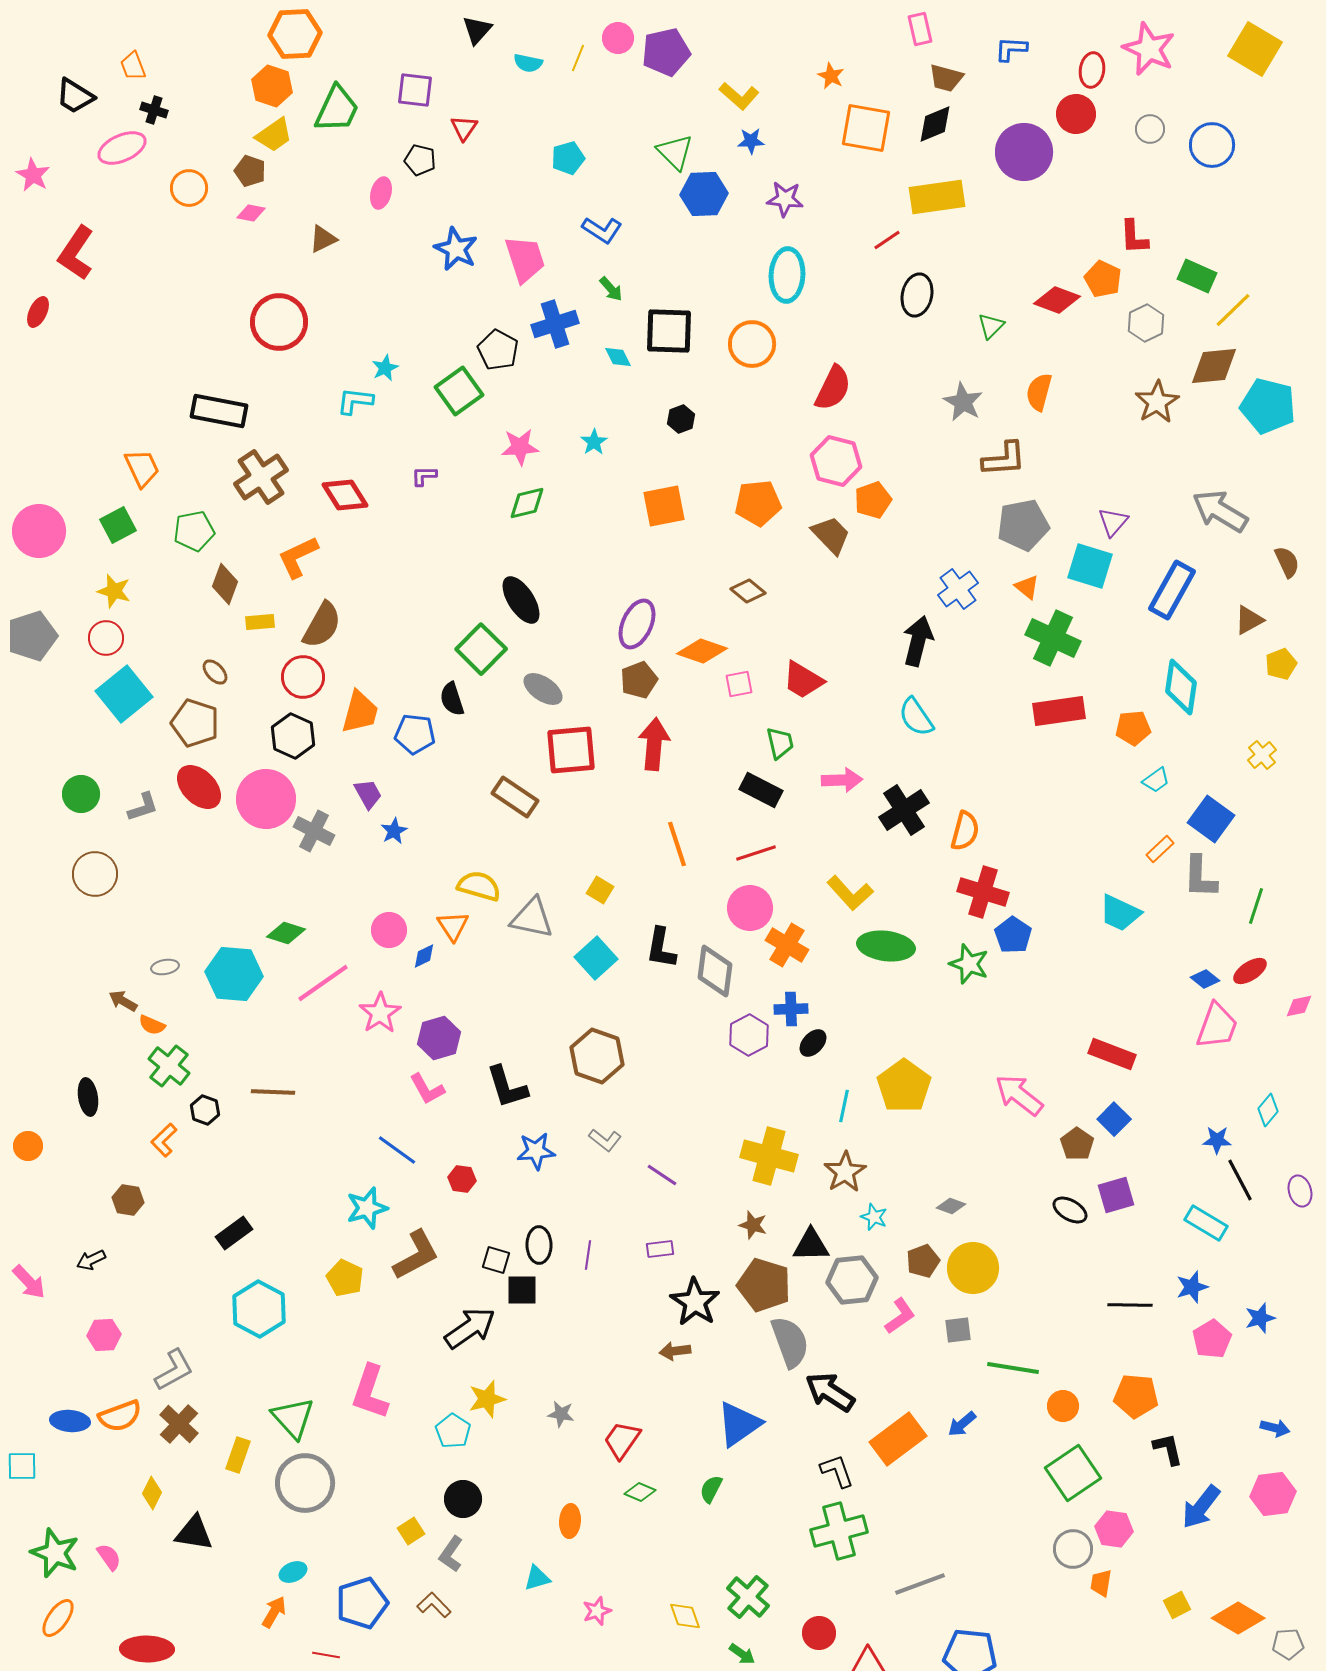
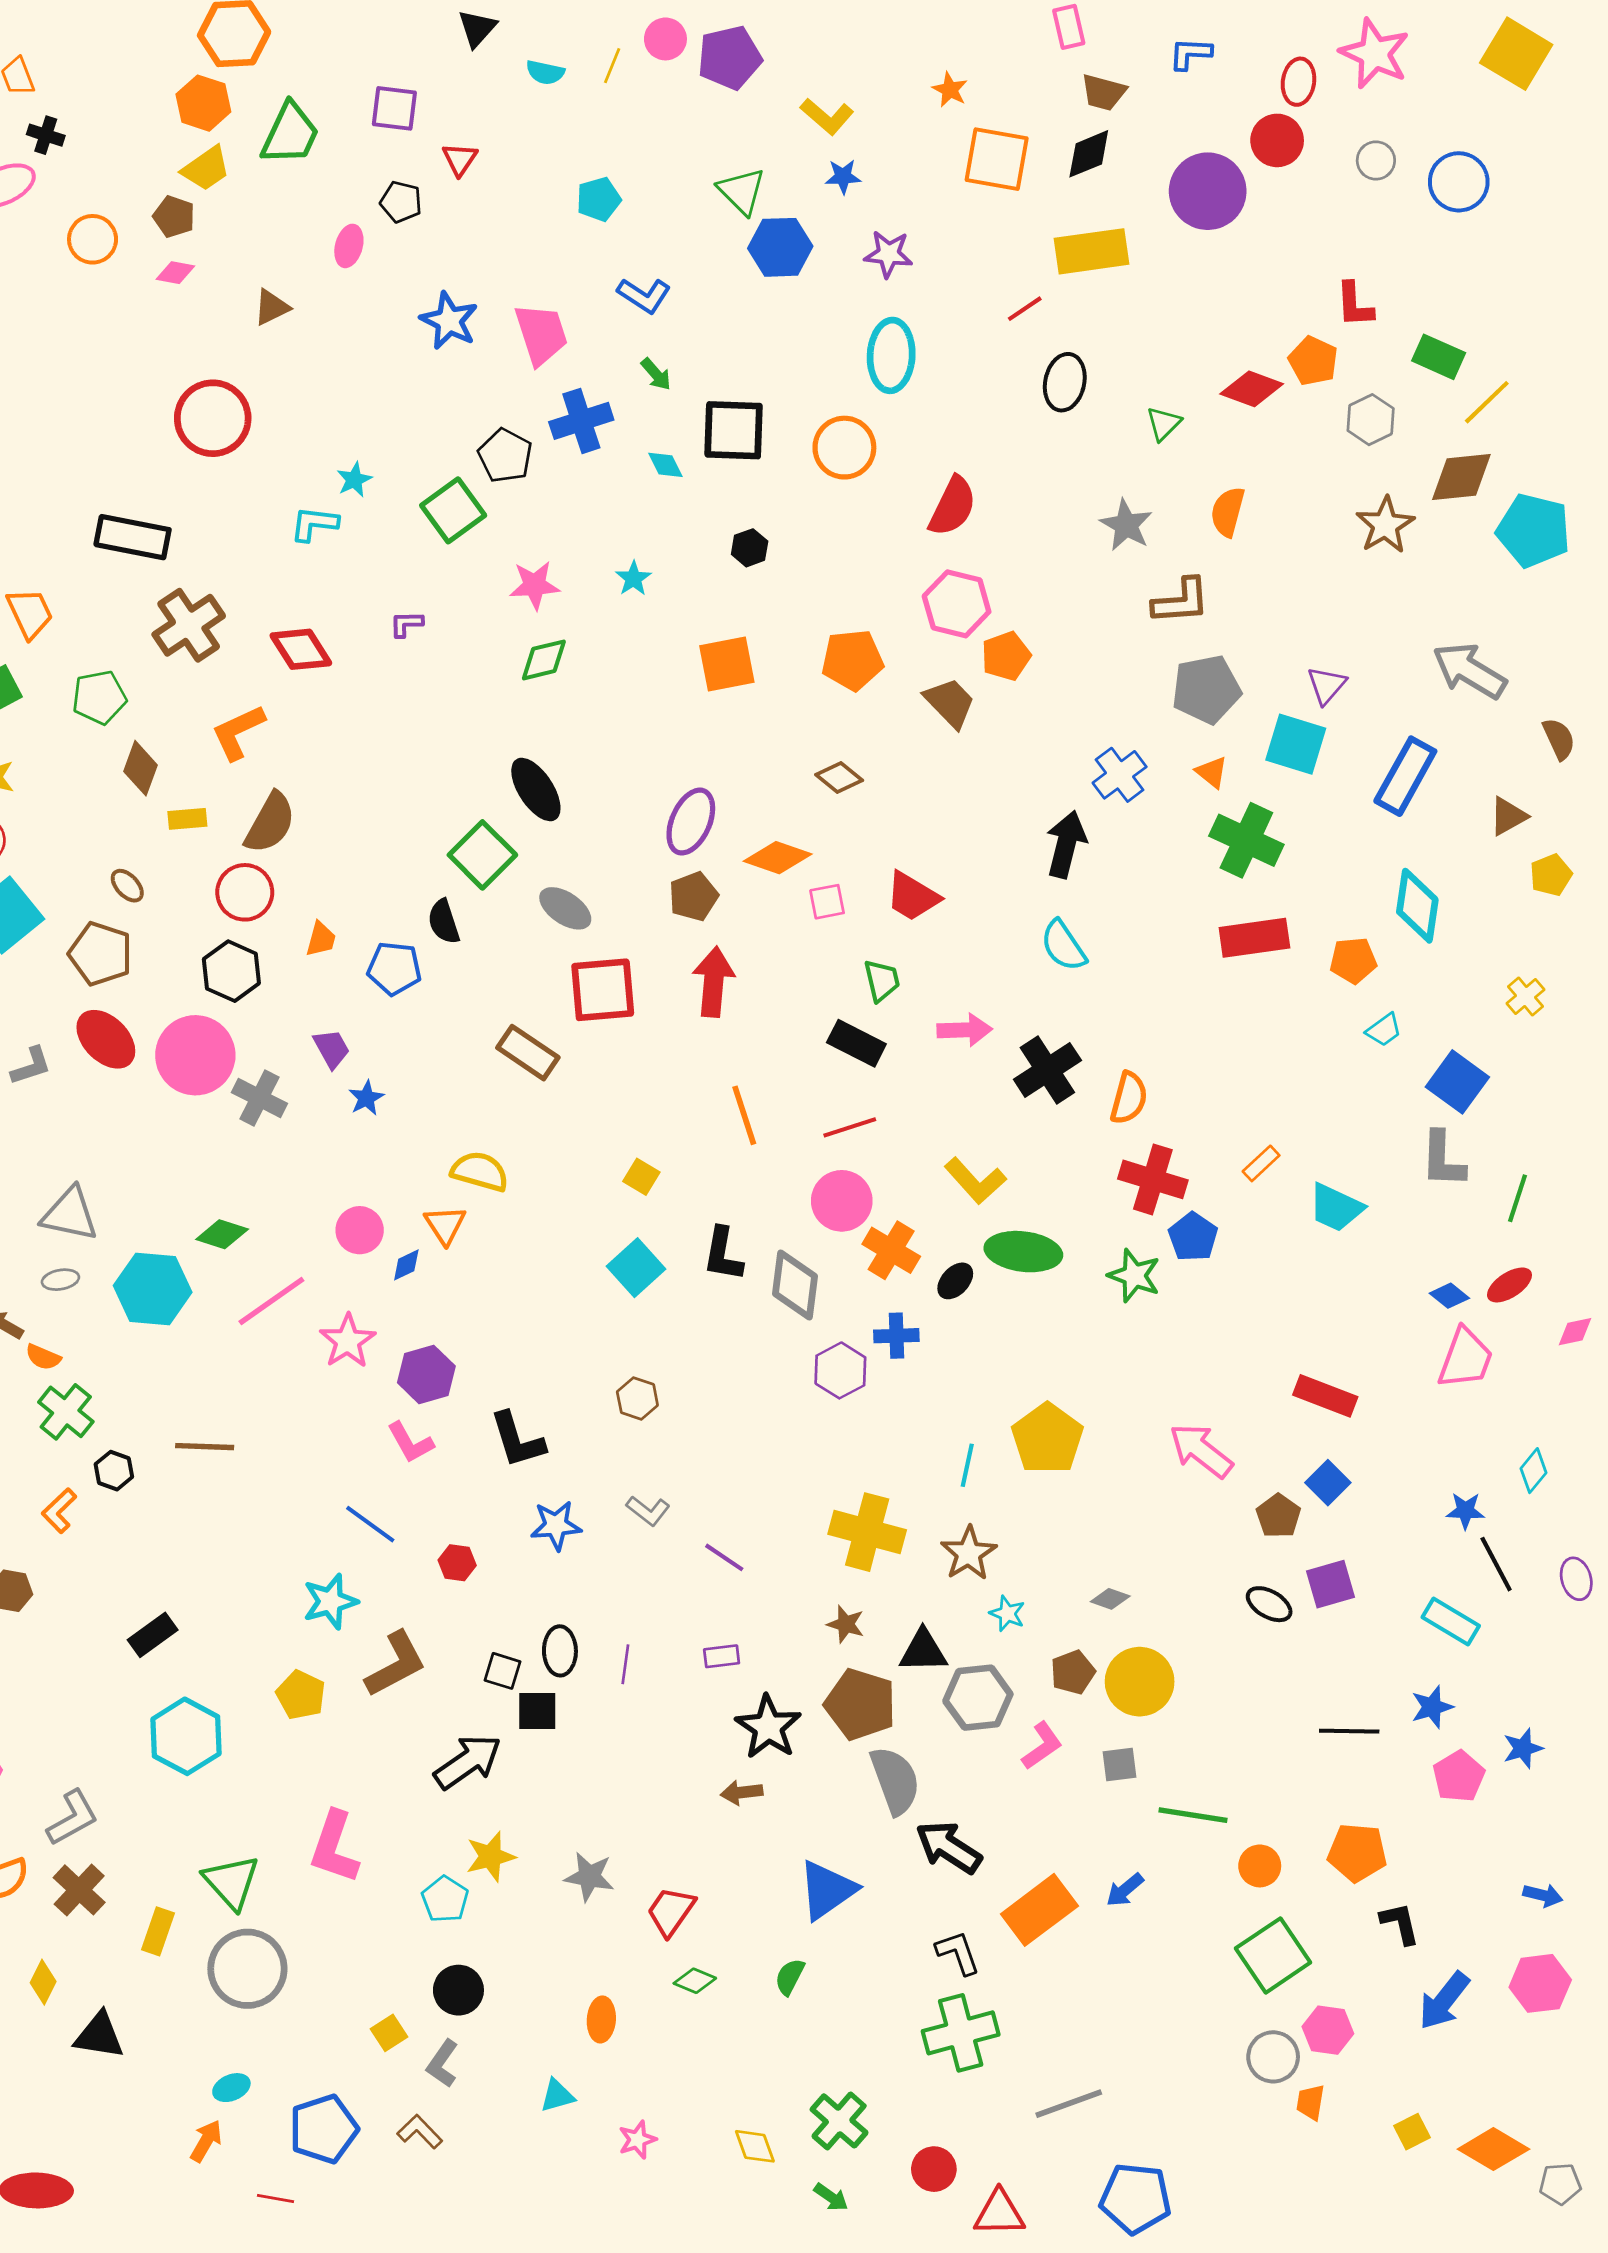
orange trapezoid: (360, 712) -> (321, 939), size x0.6
orange rectangle: (1160, 849) -> (1261, 1163), moved
gray triangle: (532, 918) -> (70, 1214), moved
black ellipse: (813, 1043) -> (955, 1281), moved
brown hexagon: (597, 1056) -> (637, 1398), size x0.6
gray star: (561, 1414) -> (589, 1877), size x1.4

